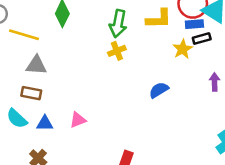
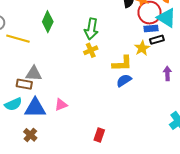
yellow L-shape: (159, 19) -> (122, 63), moved
gray triangle: (36, 65) -> (34, 74), moved
cyan semicircle: (17, 118) -> (13, 104), turned -66
blue triangle: (45, 123) -> (35, 108), size x1.6

